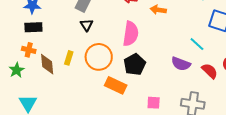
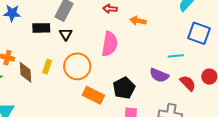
black rectangle: (33, 27) -> (41, 28), moved
cyan line: (197, 44) -> (176, 56), turned -49
black pentagon: (135, 64) -> (124, 88), moved

